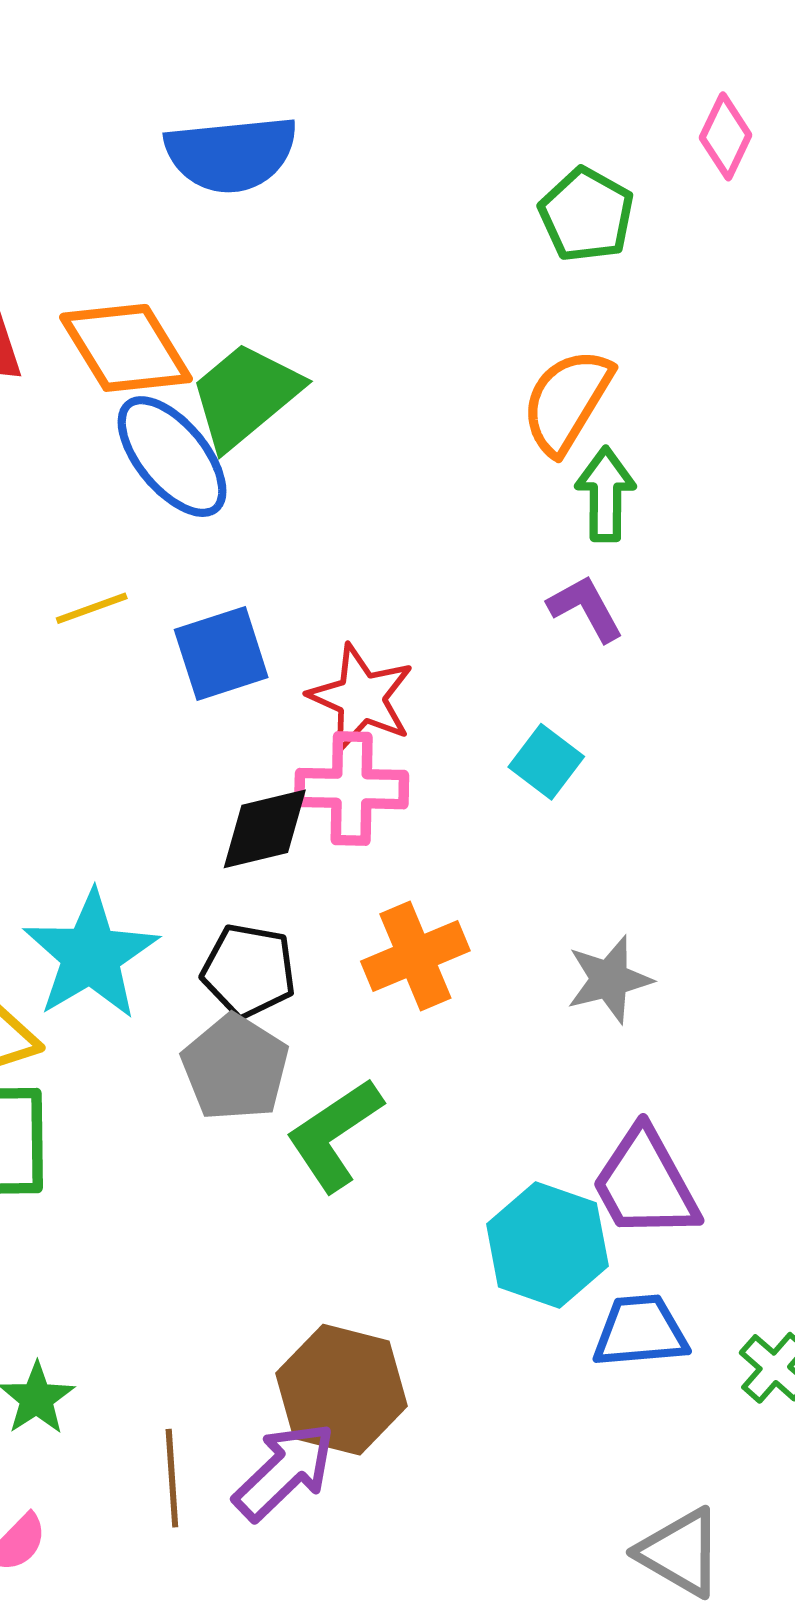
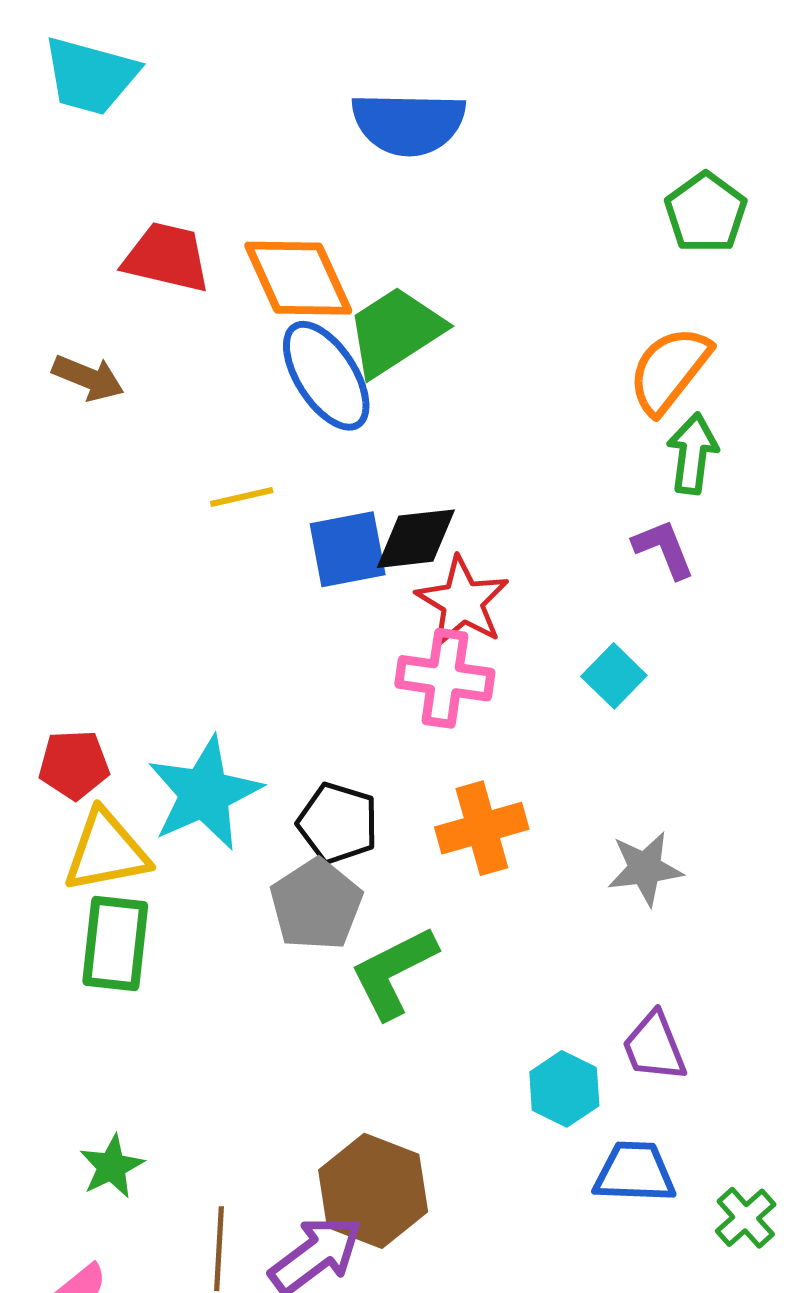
black diamond: (265, 829) -> (416, 539), moved
purple trapezoid: (645, 1184) -> (654, 1047), size x0.7
cyan hexagon: (547, 1245) -> (564, 1089), size x0.7

